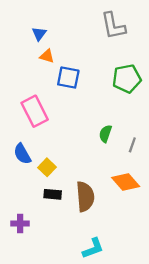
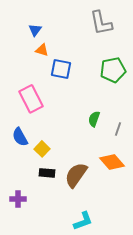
brown semicircle: (85, 197) -> (76, 175), turned -140

